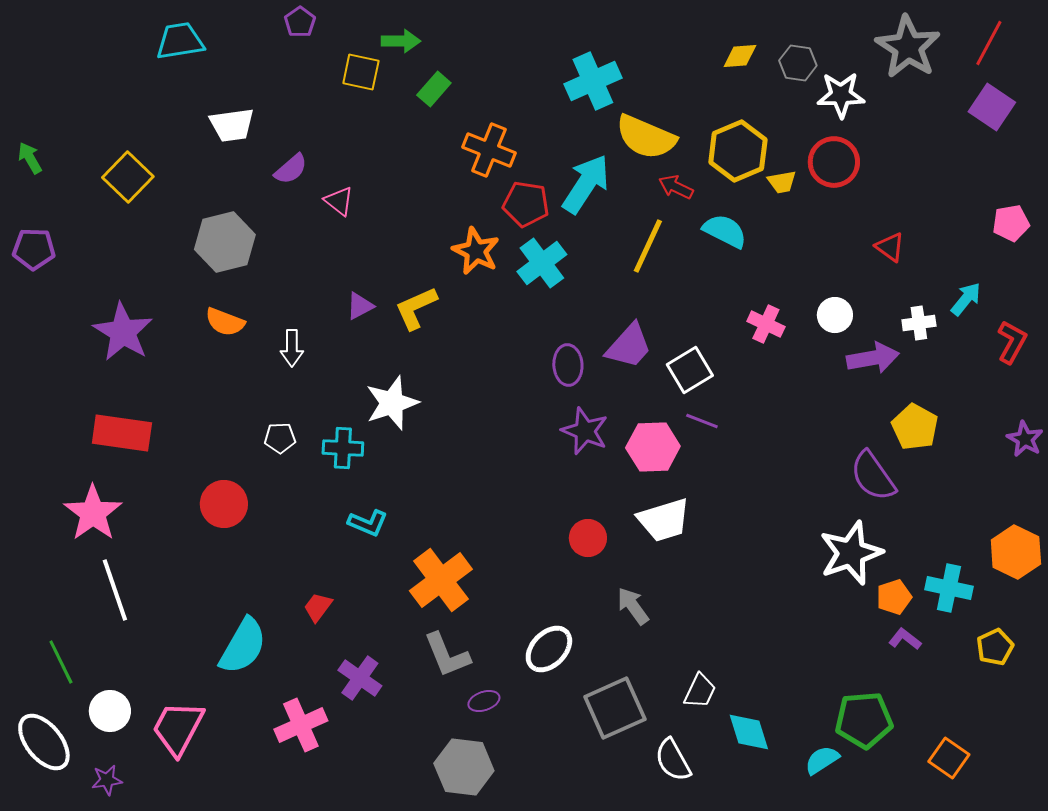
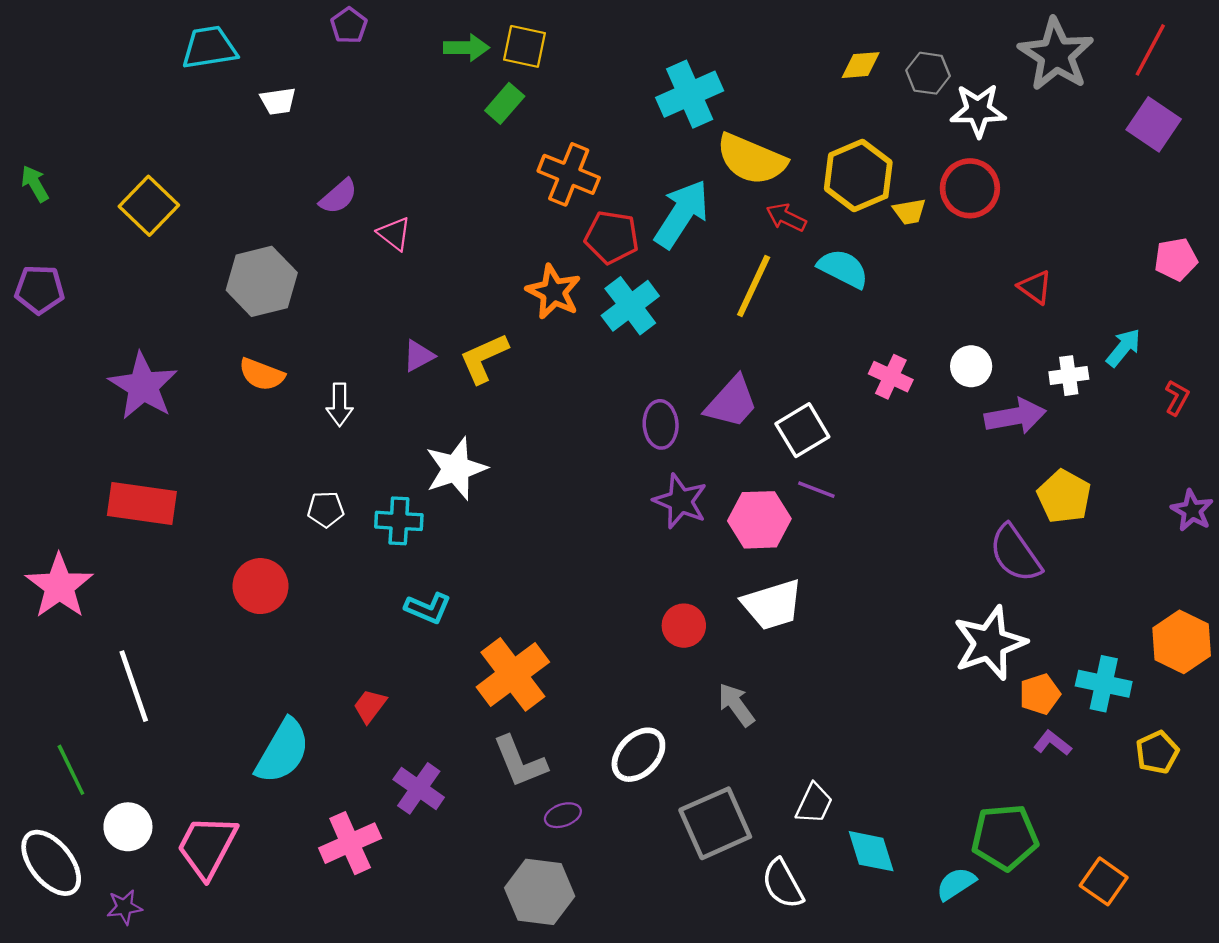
yellow square: (361, 72) -> (525, 46), moved
white trapezoid: (232, 125) -> (278, 101), moved, size x0.7
red L-shape: (1012, 342) -> (1177, 398), size x0.7
pink star: (93, 513) -> (59, 586), moved

